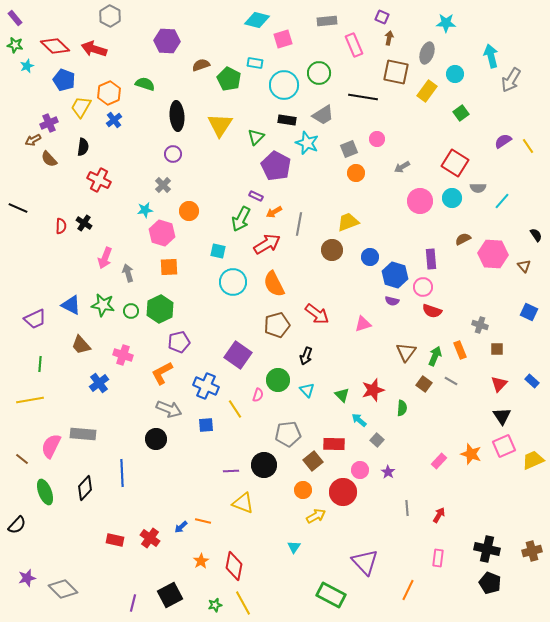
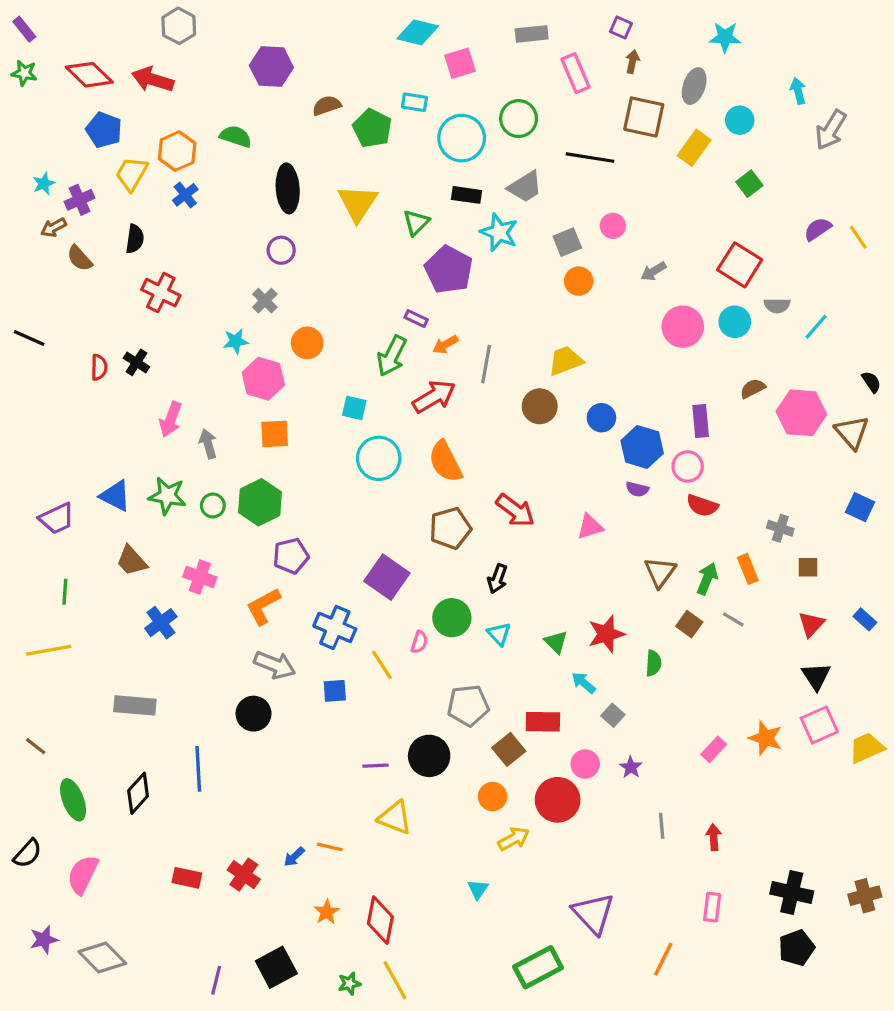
cyan arrow: (491, 56) -> (798, 91), size x0.7
cyan star: (27, 66) -> (44, 184), moved
brown triangle: (524, 266) -> (852, 432), size x1.6
pink semicircle: (51, 446) -> (83, 875), moved
red arrow: (439, 515) -> (714, 837), turned -35
black pentagon: (490, 583) -> (797, 948), turned 30
green rectangle: (331, 595) -> (538, 967), turned -56

